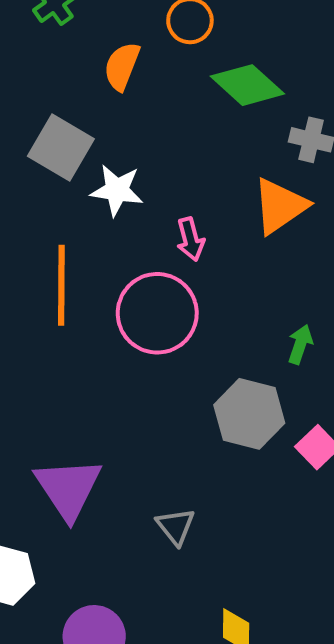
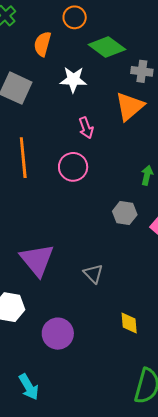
white star: (117, 190) -> (73, 80), moved
pink circle: (157, 313) -> (73, 167), size x0.7
gray hexagon: (249, 414) -> (125, 213), size x0.7

